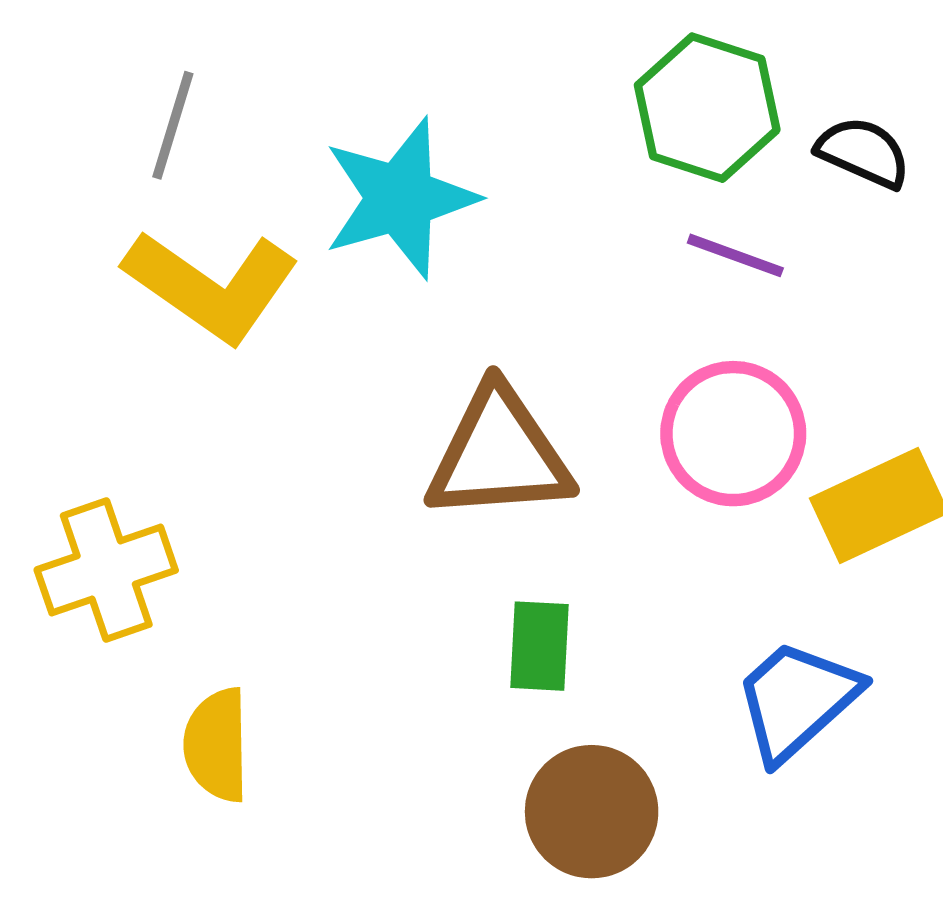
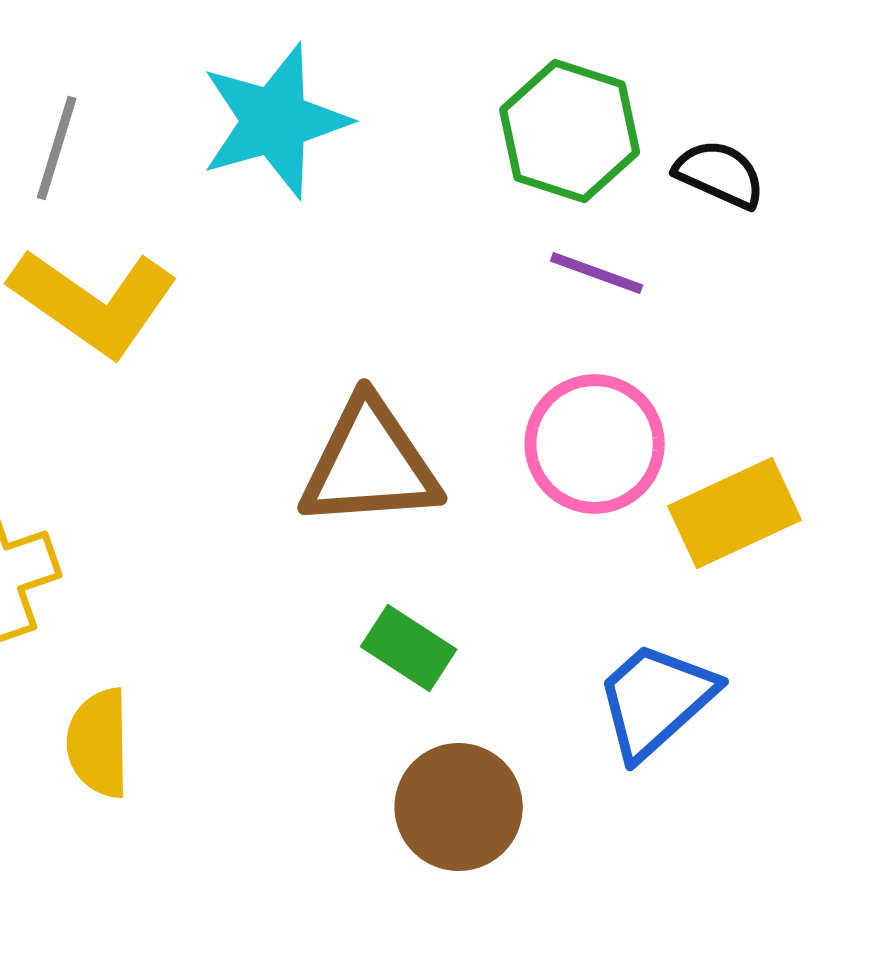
cyan star: (400, 198) -> (275, 121), moved
green rectangle: (539, 646) -> (409, 648), turned -60

